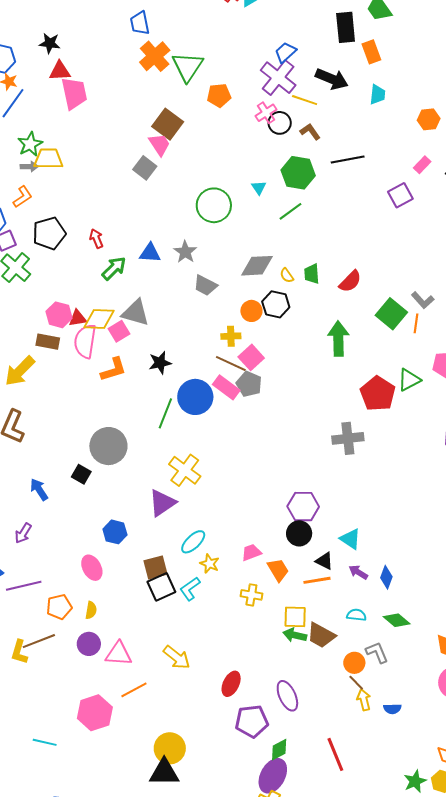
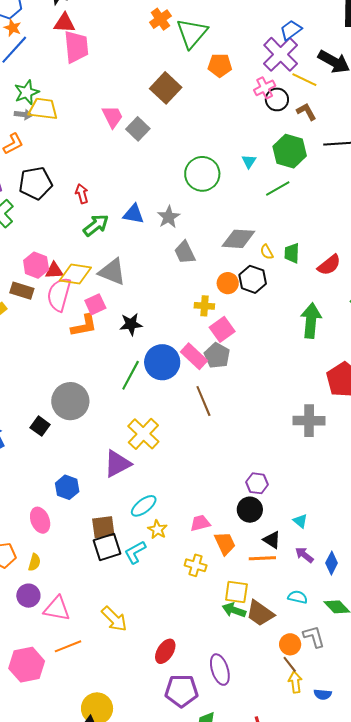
orange cross: (155, 56) -> (160, 19), size x0.7
pink trapezoid: (159, 144) -> (112, 117), moved
gray trapezoid: (205, 285) -> (185, 252), turned 30
pink square: (119, 331) -> (95, 304), moved
brown line: (231, 363) -> (203, 401), moved, turned 36
purple hexagon: (303, 507) -> (257, 483), size x0.7
cyan triangle: (350, 539) -> (300, 521), size x0.7

